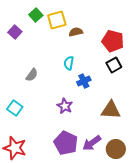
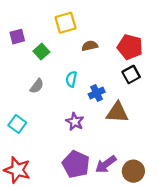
green square: (36, 15) -> (41, 52), moved
purple square: (15, 32) -> (17, 37), turned 32
brown semicircle: (76, 32) -> (90, 46), moved
cyan semicircle: (69, 63) -> (71, 79), moved
brown triangle: (111, 110) -> (117, 112), moved

